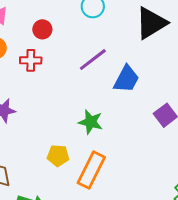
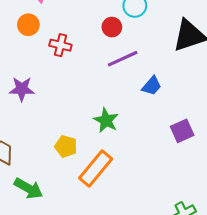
red circle: (42, 29) -> (112, 27), moved
blue trapezoid: (126, 79) -> (152, 86), size x0.7

